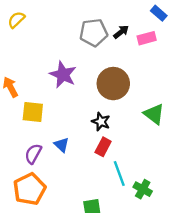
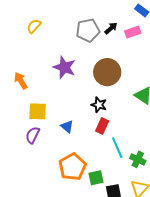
yellow semicircle: (16, 20) -> (34, 26), moved
yellow square: (33, 112) -> (38, 111), moved
purple semicircle: (33, 154) -> (33, 135), moved
orange pentagon: (29, 189) -> (72, 167), moved

